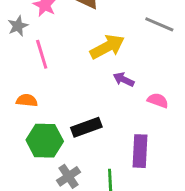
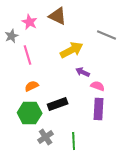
orange semicircle: (27, 100) -> (32, 86), moved, turned -32
pink semicircle: (158, 100) -> (98, 86), moved
purple rectangle: (140, 151) -> (99, 109), moved

